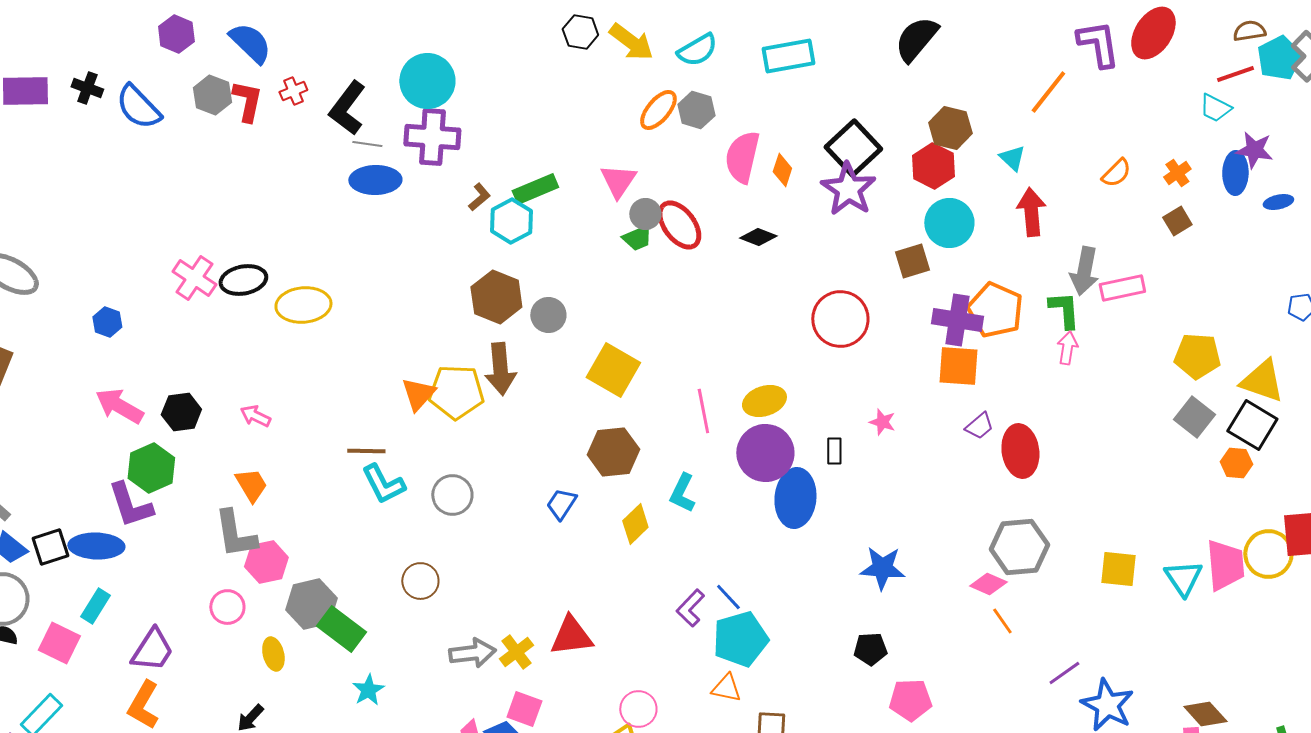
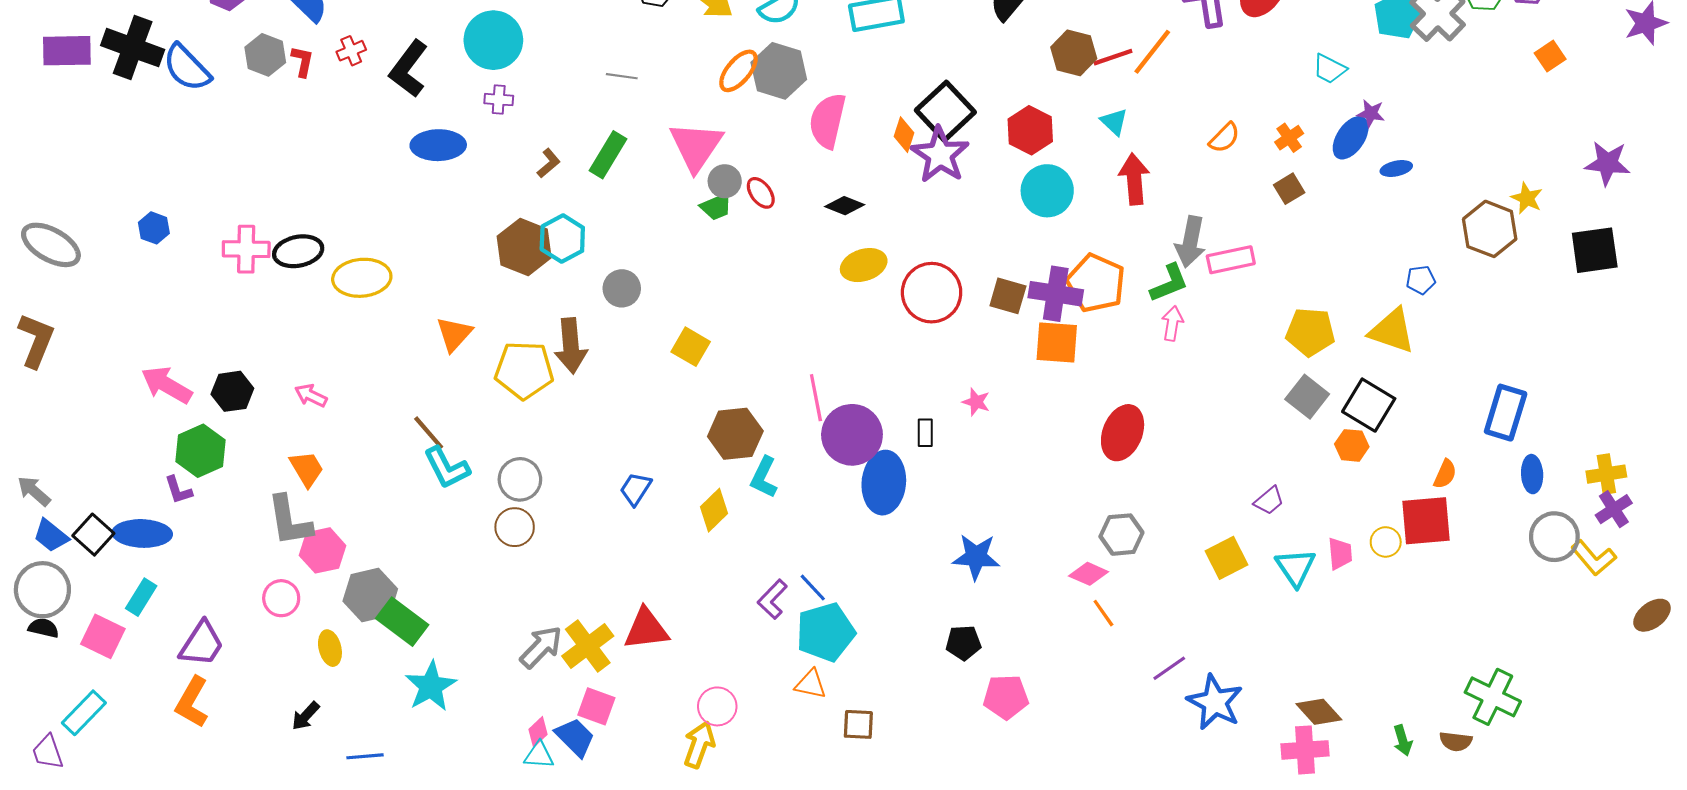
red line: (1235, 74) -> (1113, 57), moved
black cross: (87, 88) -> (133, 48), size x1.8
red L-shape: (247, 101) -> (302, 61), size x0.7
gray hexagon: (696, 110) -> (779, 71), size x1.4
brown hexagon: (950, 128) -> (1074, 53), moved
purple cross: (432, 137) -> (499, 100), size x0.5
gray line: (367, 144) -> (622, 76), moved
purple star: (1254, 150) -> (1371, 113), size x0.7
orange diamond: (782, 170) -> (904, 135), moved
blue ellipse: (1235, 173) -> (1351, 138), turned 33
pink triangle: (618, 181) -> (696, 146), size x1.4
green rectangle: (535, 189) -> (608, 155), turned -36
cyan hexagon: (511, 221) -> (562, 239), moved
red ellipse: (679, 225) -> (761, 193), size x0.6
brown square: (912, 261) -> (1008, 296), moved, turned 33
pink cross: (194, 278) -> (246, 249), turned -33
brown hexagon: (496, 297) -> (524, 247), moved
green L-shape: (1064, 310) -> (1169, 283), turned 72
blue hexagon: (107, 322) -> (154, 228), moved
yellow square: (613, 370) -> (691, 347), size x0.7
yellow triangle: (1262, 381) -> (1392, 331), moved
orange triangle: (418, 394) -> (454, 334), moved
yellow ellipse: (764, 401) -> (864, 265), moved
pink line: (703, 411) -> (816, 398), moved
purple trapezoid: (979, 426) -> (1269, 501), moved
brown line: (366, 451) -> (429, 433), turned 48
red ellipse: (1020, 451) -> (1123, 433), turned 30
brown hexagon: (613, 452) -> (735, 434), moved
purple L-shape: (130, 505) -> (178, 490), size x0.6
black square: (50, 547) -> (93, 535), turned -30
gray hexagon: (1019, 547) -> (1121, 535), size x0.7
yellow circle: (1268, 554) -> (1386, 542), size x0.6
pink trapezoid: (1225, 565) -> (1340, 554), size x0.6
yellow square: (1118, 569) -> (1227, 558), turned -33
brown circle: (420, 581) -> (515, 527), moved
yellow cross: (516, 652) -> (588, 646), size x1.4
gray arrow: (472, 653) -> (541, 647), turned -39
cyan star: (368, 690) -> (431, 686), size x1.5

